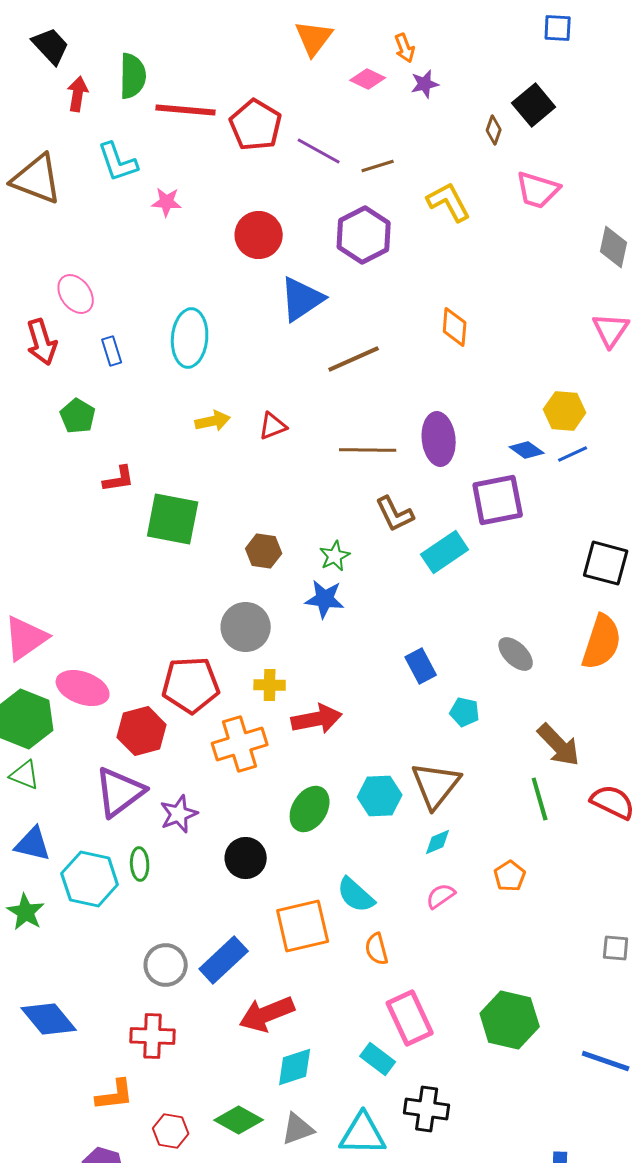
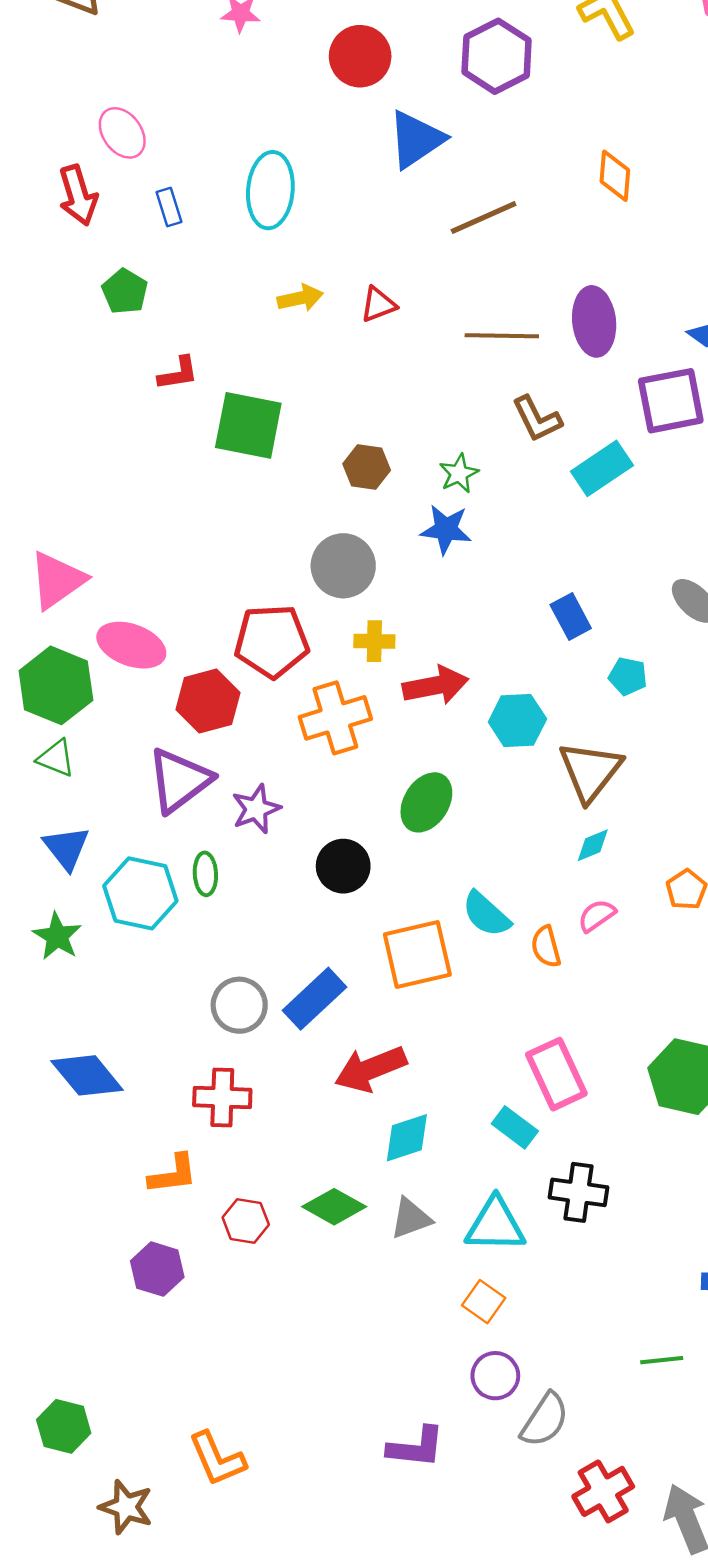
cyan hexagon: (380, 796) -> (517, 721), moved
blue triangle: (33, 844) -> (66, 848), turned 39
orange semicircle: (377, 949) -> (546, 947), moved

